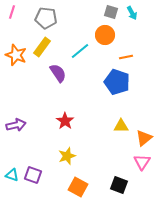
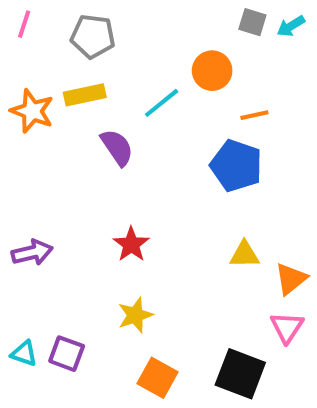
gray square: (111, 12) -> (252, 22), moved
cyan arrow: (132, 13) -> (291, 26), moved, turned 88
yellow rectangle: (42, 47) -> (85, 95), turned 42
black square: (119, 185) -> (240, 374), size x1.4

